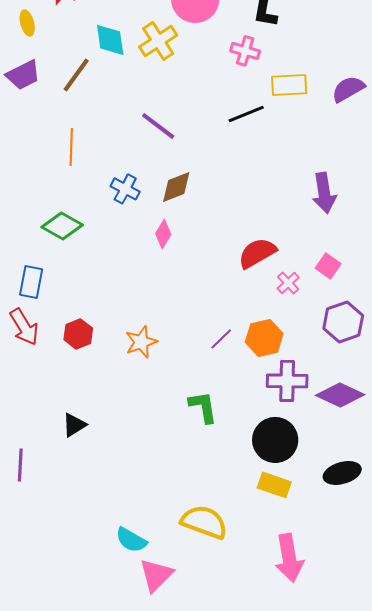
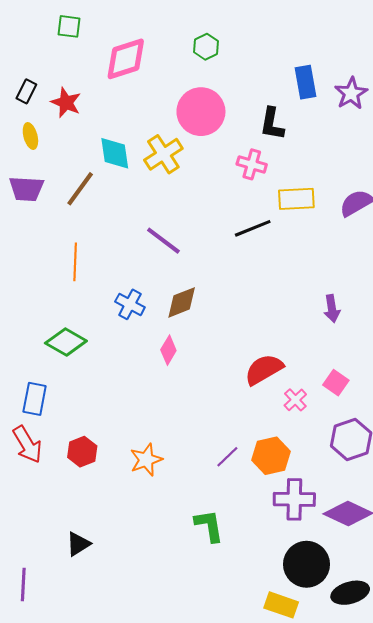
purple trapezoid: (23, 75) -> (26, 189), turned 30
purple arrow: (324, 193) -> (332, 309), size x0.7
black circle: (275, 440) -> (307, 564), moved

